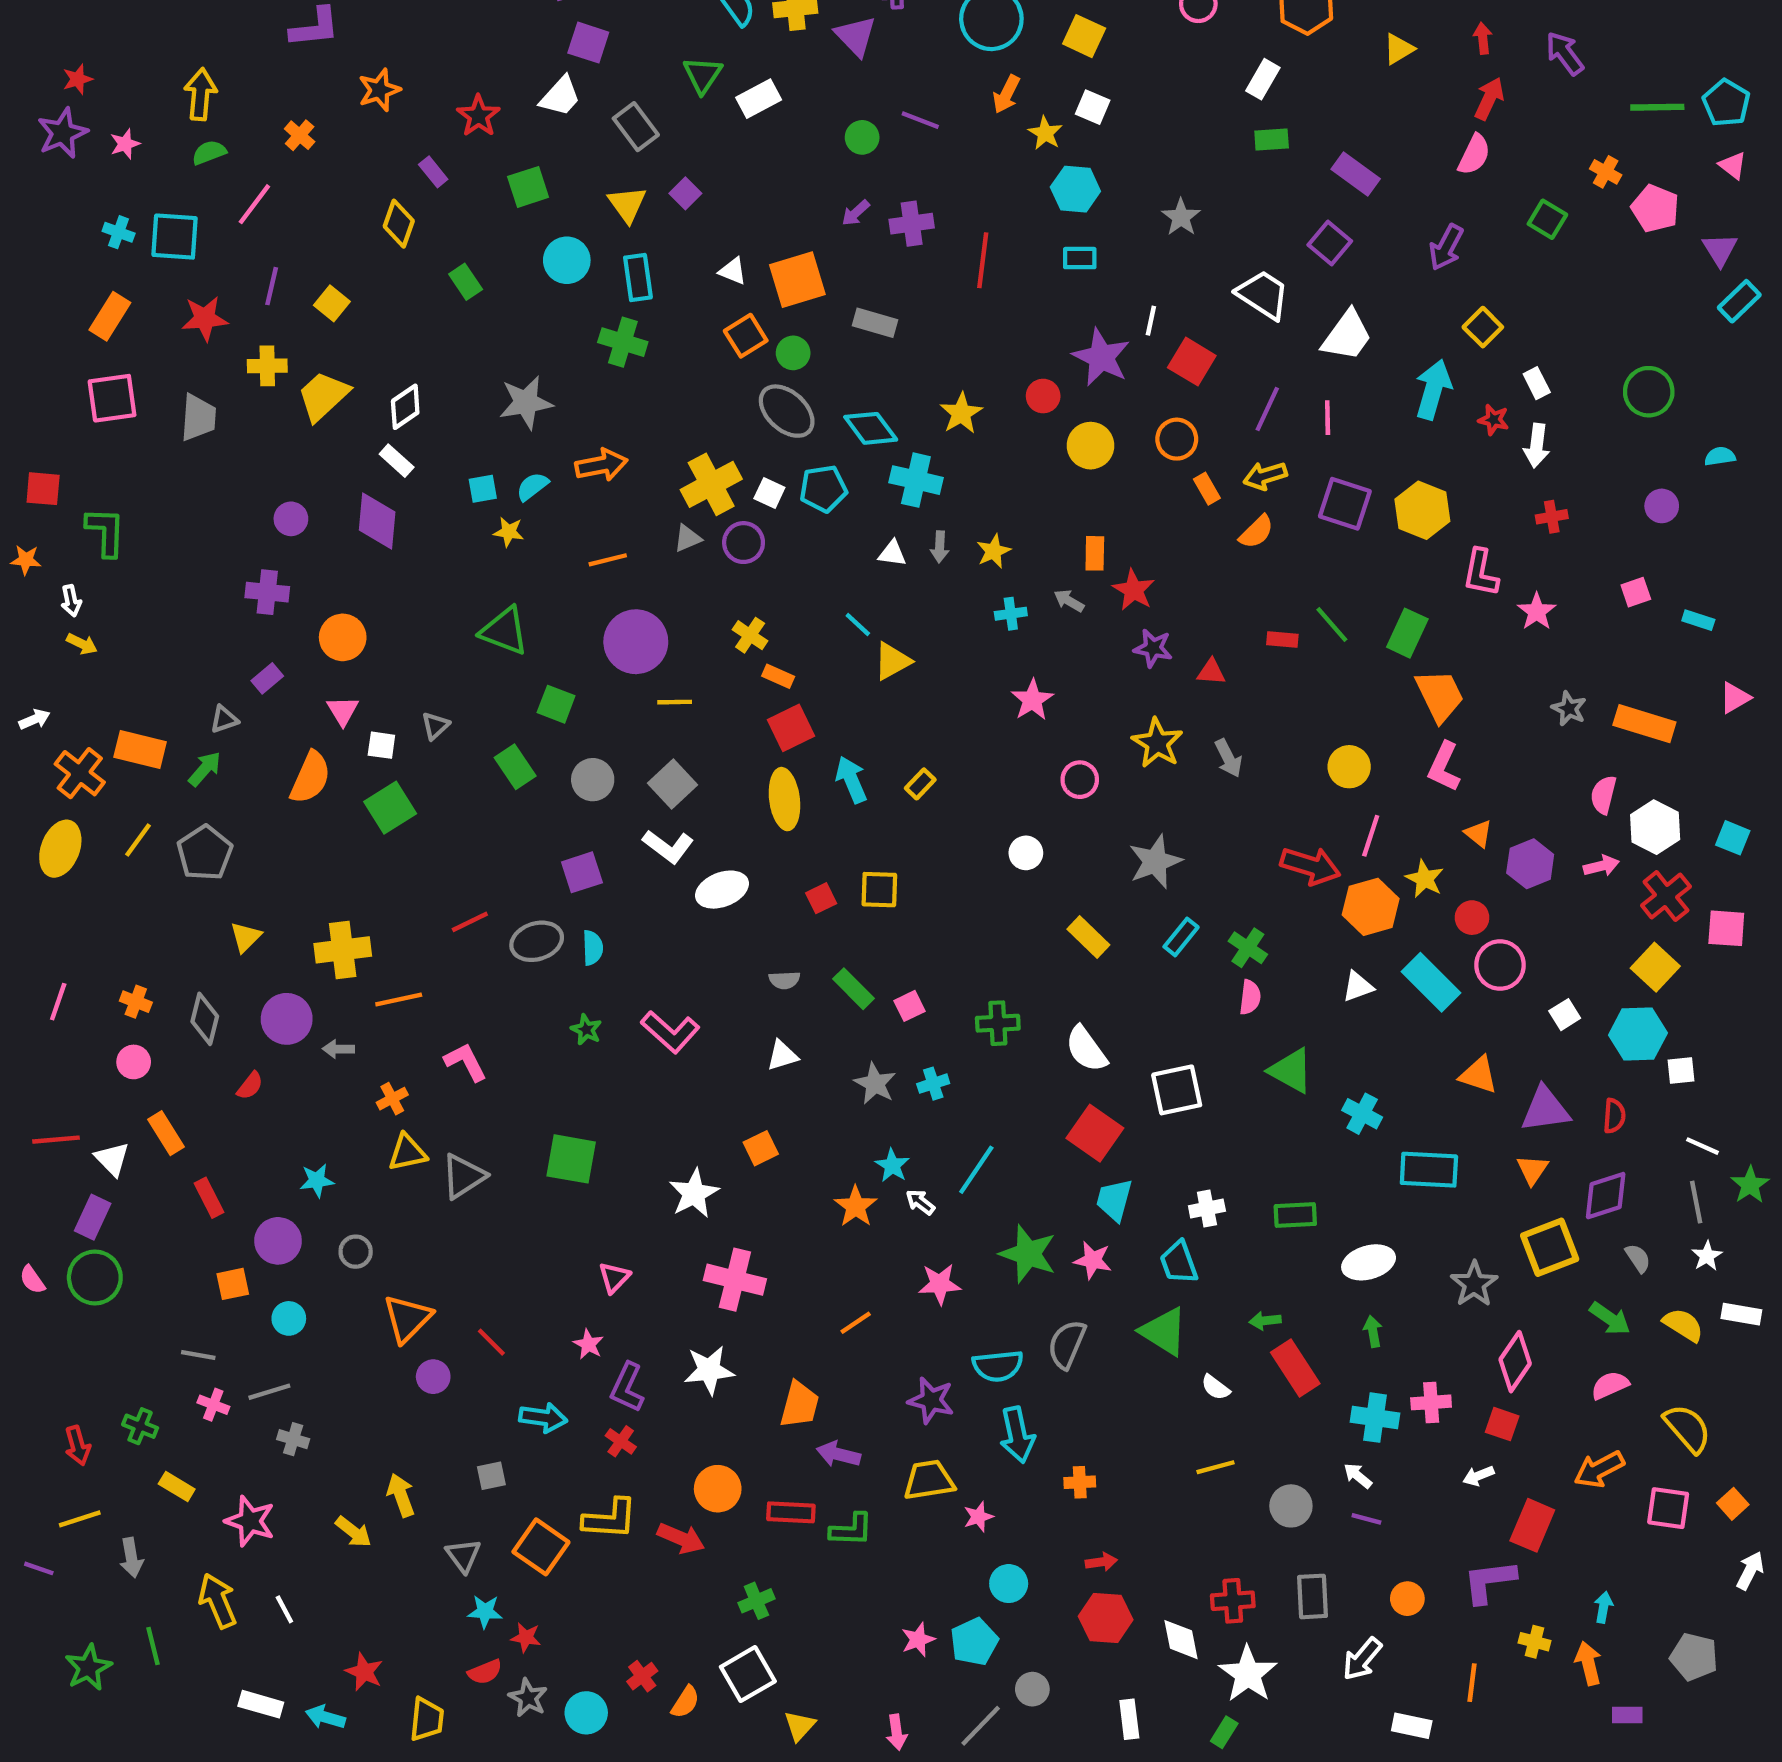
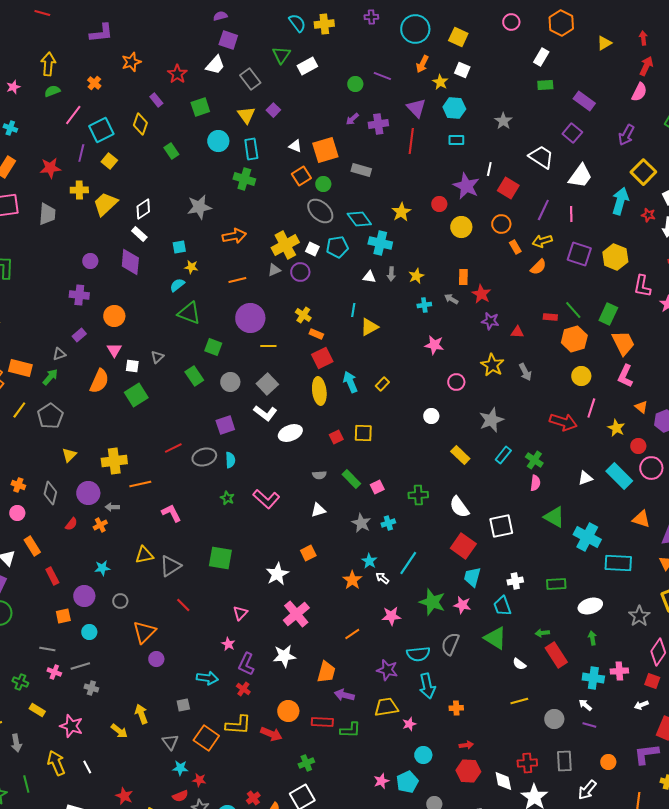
purple triangle: (856, 36) -> (416, 108), moved
cyan square: (175, 237) -> (101, 130), moved, turned -30
yellow square: (1483, 327) -> (643, 172), size x1.4
cyan semicircle: (532, 487) -> (177, 285), moved
cyan line: (858, 624) -> (353, 310), turned 56
pink star: (1032, 700) -> (434, 345), turned -30
orange hexagon: (1371, 907) -> (574, 339), moved
orange cross: (392, 1099) -> (100, 525), moved
cyan cross: (1362, 1114) -> (587, 537), size x1.5
pink cross: (735, 1280) -> (296, 614), turned 36
red line: (491, 1342) -> (183, 605), moved

